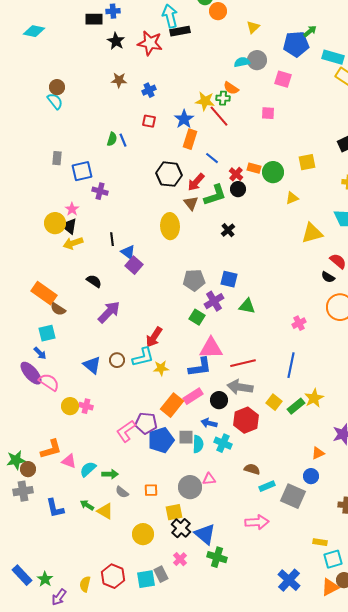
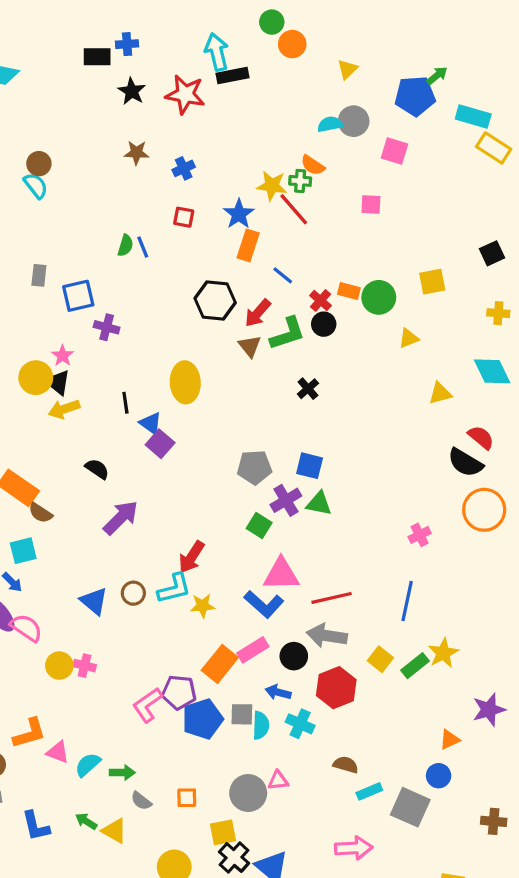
yellow ellipse: (170, 226) -> (185, 382), moved
yellow triangle: (312, 233) -> (440, 393), size x0.7
black semicircle: (328, 277) -> (465, 463), size x1.6
green triangle: (247, 306) -> (319, 503), moved
blue L-shape: (200, 367) -> (264, 604), turned 50

